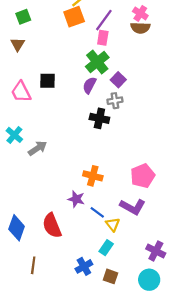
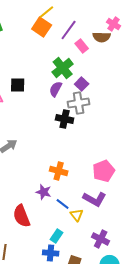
pink cross: (140, 13) -> (114, 24), moved
orange square: (74, 17) -> (42, 27), turned -36
pink rectangle: (103, 38) -> (82, 46), moved, turned -48
gray cross: (115, 101) -> (79, 103), size x1.5
cyan rectangle: (106, 248) -> (57, 236), moved
purple cross: (156, 251) -> (101, 239), moved
blue cross: (84, 266) -> (51, 253), turned 35

